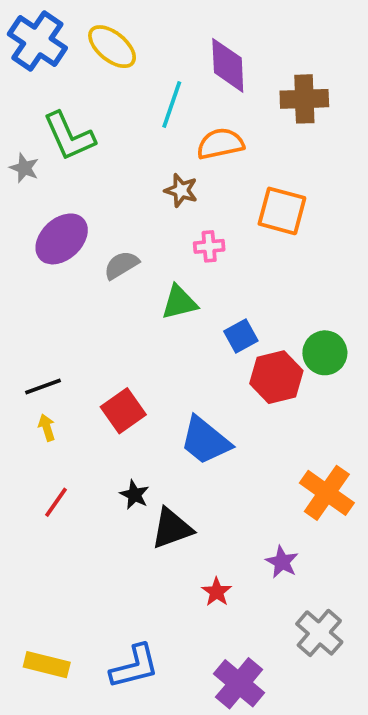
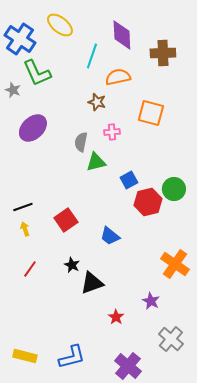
blue cross: (37, 41) -> (20, 39), moved
gray semicircle: (121, 265) -> (81, 142), moved, turned -48
blue trapezoid: (205, 441) -> (110, 236), size x0.7

